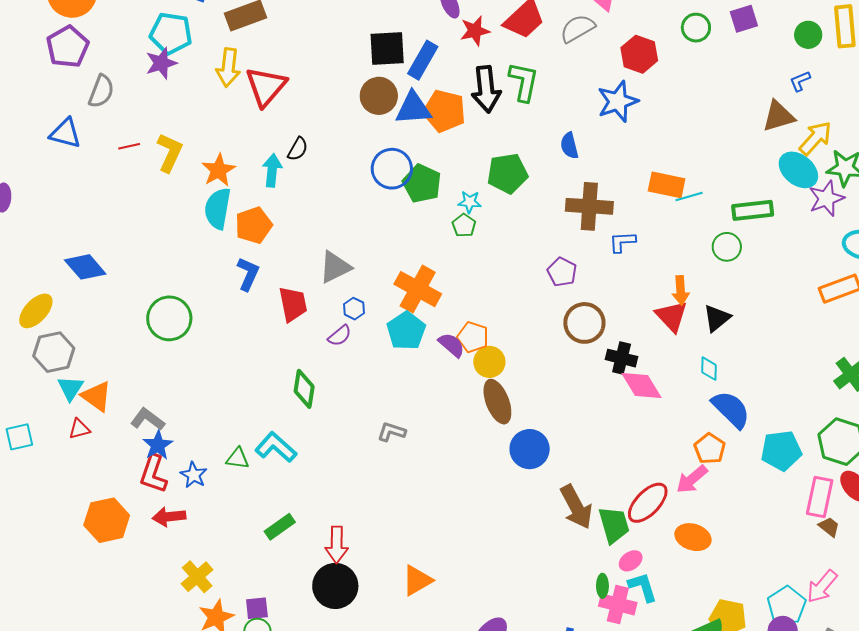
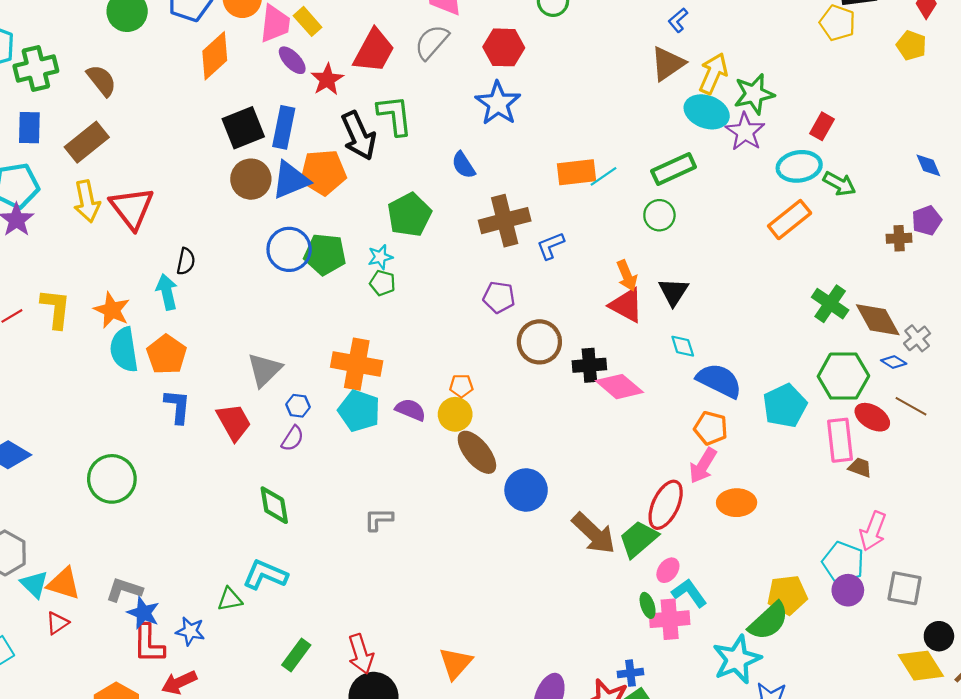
orange pentagon: (473, 337) -> (461, 386), moved, size x0.7
green trapezoid: (614, 525) -> (639, 539), turned -96
orange ellipse: (693, 537) -> (737, 503), moved

